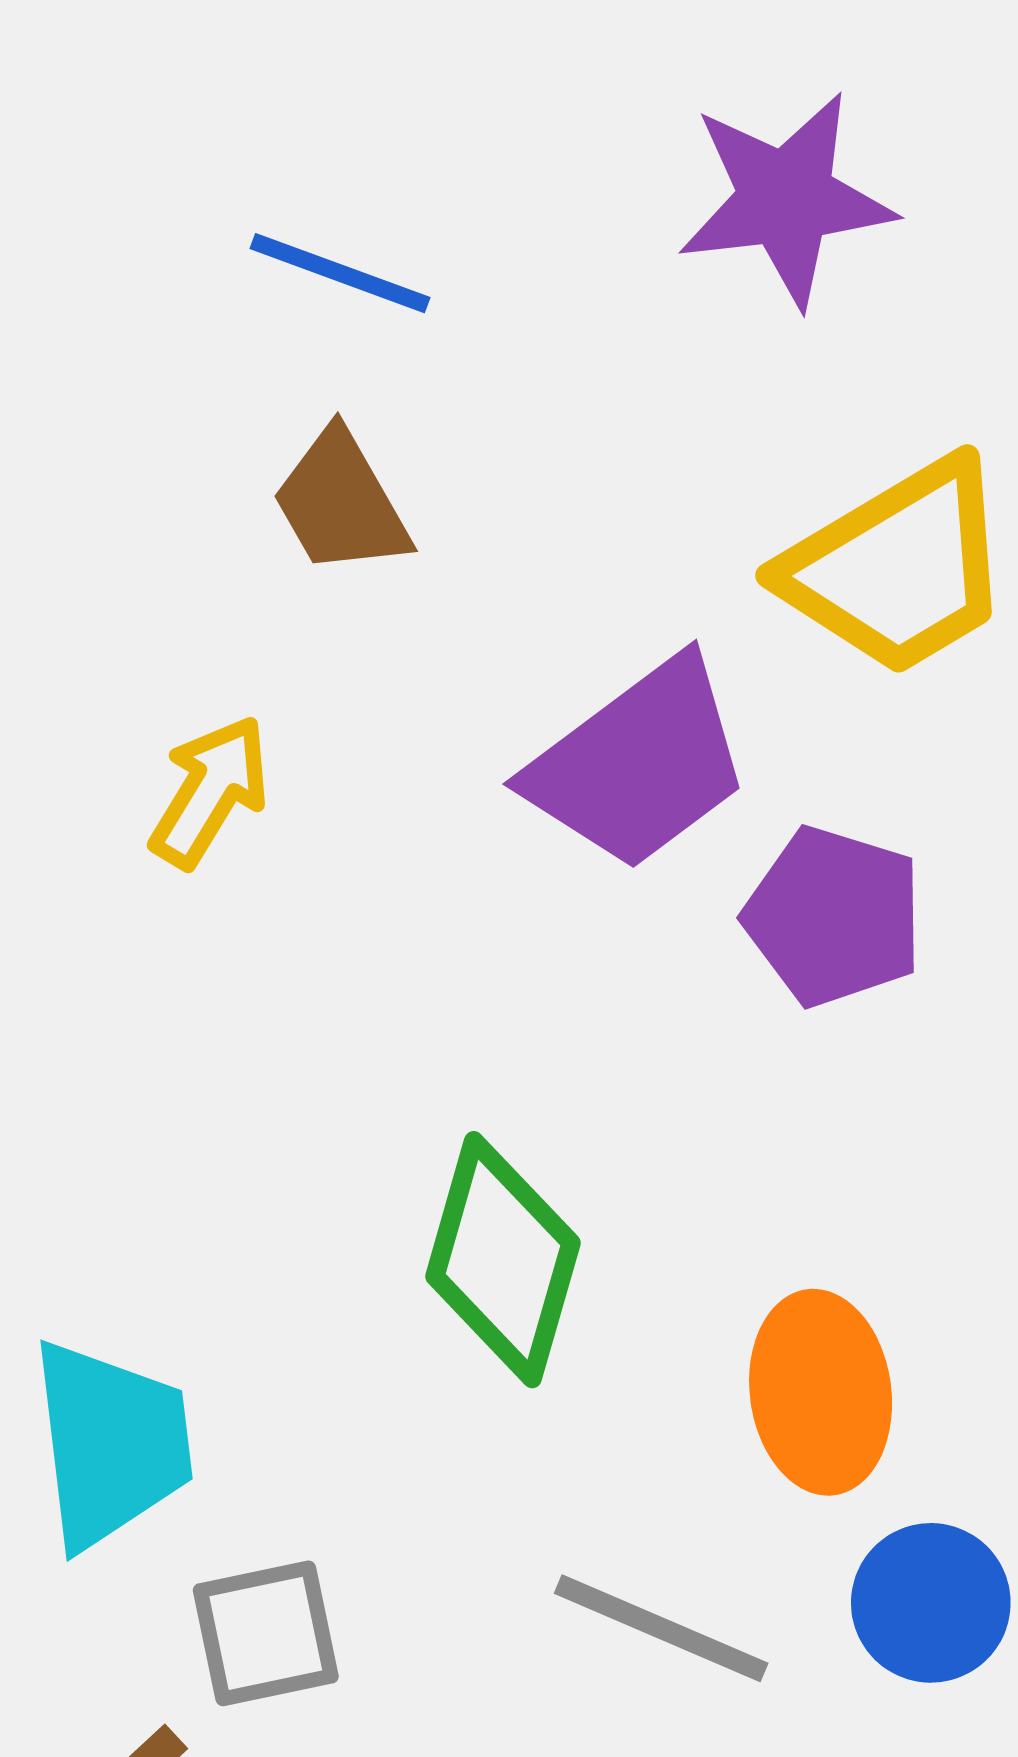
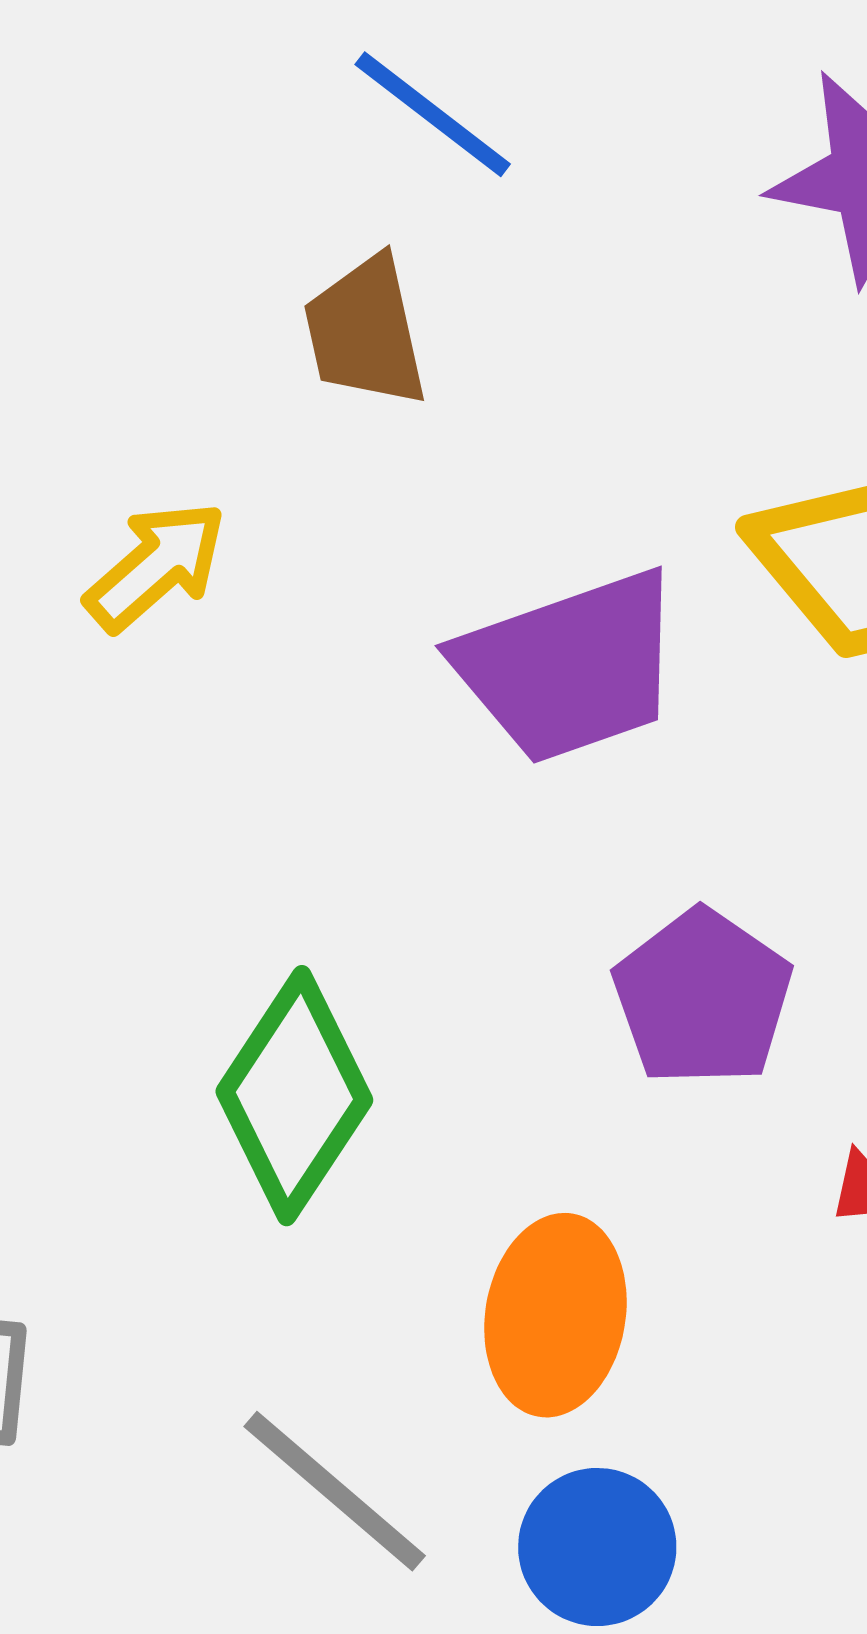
purple pentagon: (834, 916) -> (703, 998), moved

